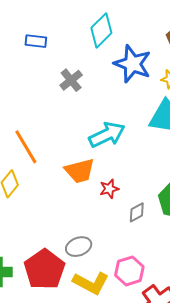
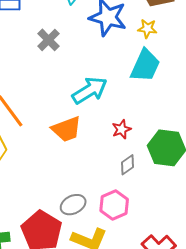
red star: (109, 189) -> (121, 129), moved
pink hexagon: (129, 271) -> (114, 205), moved

